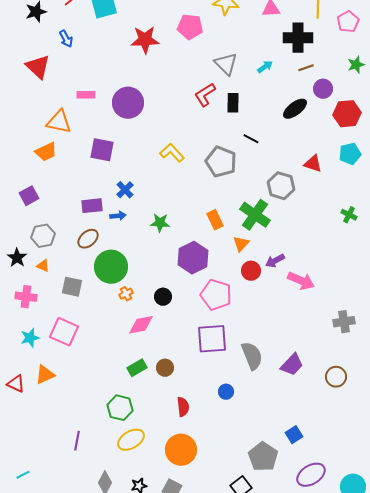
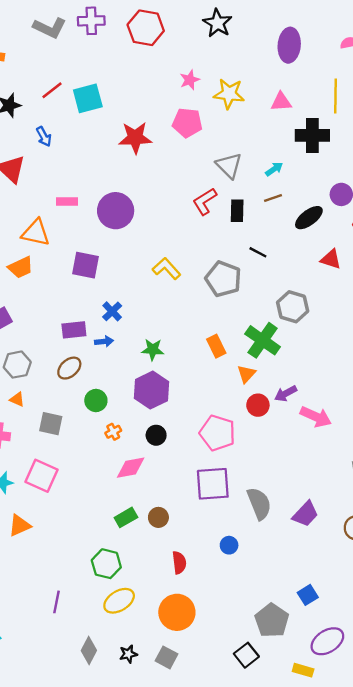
brown line: (306, 68) -> (273, 198), moved
red triangle: (313, 164) -> (331, 259), moved
purple hexagon: (193, 258) -> (151, 390), moved
green circle: (111, 267) -> (96, 400), size x0.6

